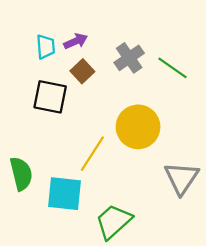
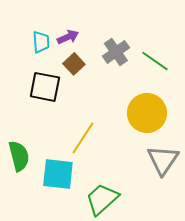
yellow circle: (138, 127) -> (147, 113), moved

